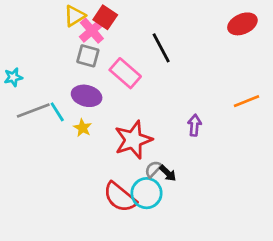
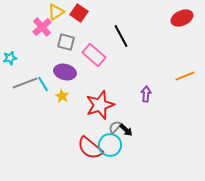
pink cross: (92, 31) -> (42, 27), moved

